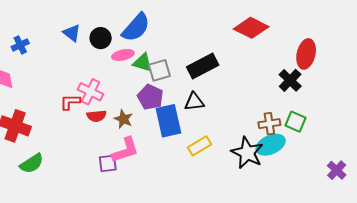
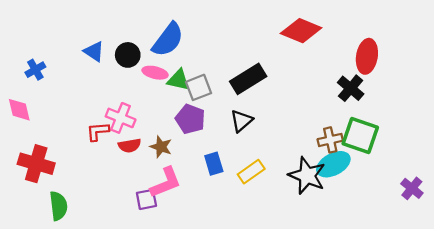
pink ellipse: (123, 55) -> (155, 73), turned 30
black triangle: (194, 102) -> (241, 121), turned -30
blue rectangle: (168, 121) -> (214, 164), moved, size x0.6
green square: (295, 122) -> (360, 135), size x1.5
green semicircle: (32, 164) -> (58, 206), turned -60

